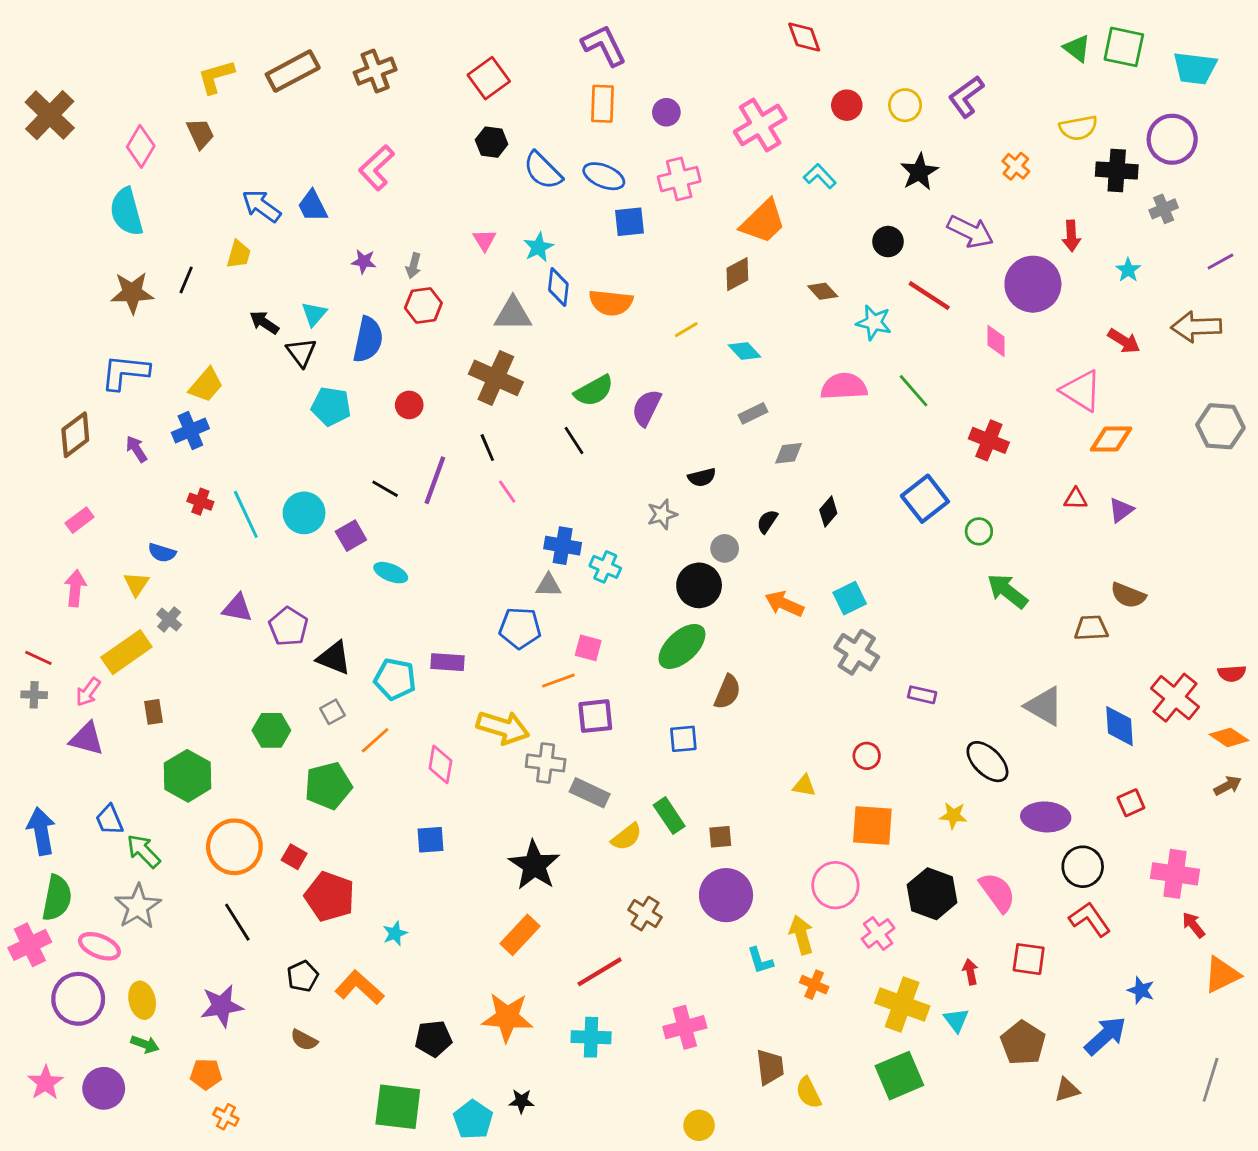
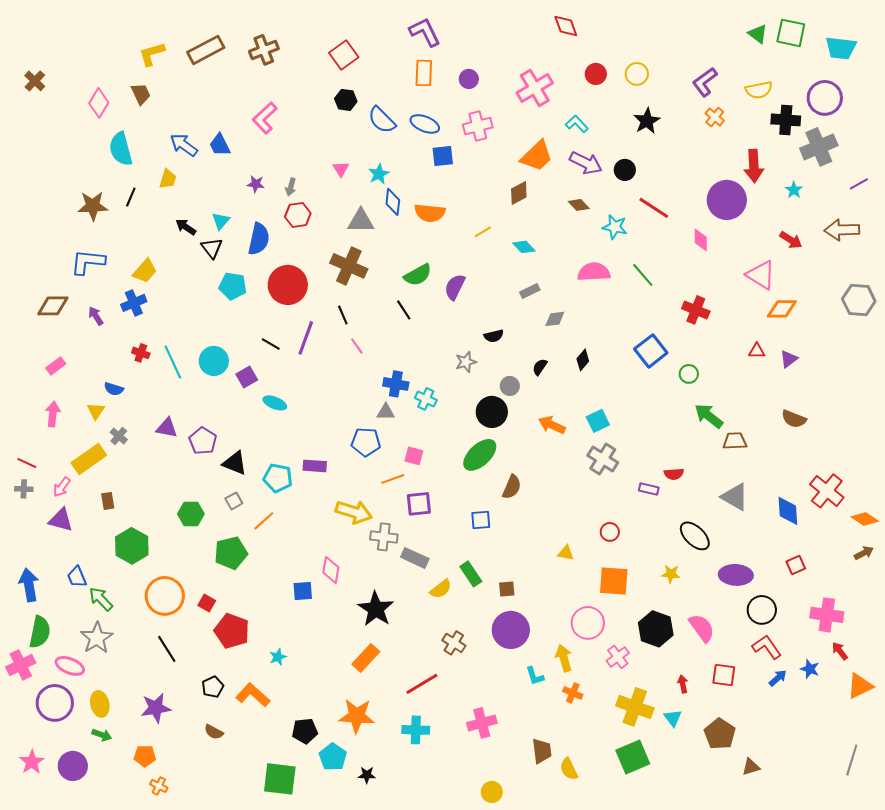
purple L-shape: (966, 97) -> (705, 82), moved
brown cross: (50, 115) -> (35, 81), size x0.6
gray cross: (1164, 209) -> (819, 147), size x1.8
cyan semicircle: (126, 212) -> (121, 149), moved
purple arrow: (970, 232) -> (586, 163), moved
red arrow: (1071, 236) -> (754, 166), size x1.5
red circle: (409, 405) -> (288, 285), size x2.0
brown diamond: (75, 435) -> (53, 306), turned 36
brown trapezoid: (1091, 628) -> (735, 441), moved
red semicircle: (1232, 673) -> (674, 474), moved
pink diamond: (440, 764) -> (331, 570), moved
blue star: (1141, 990) -> (810, 669), moved
blue arrow: (1105, 1036) -> (778, 678), moved, size x0.6
cyan pentagon: (473, 1120) -> (333, 757), moved

